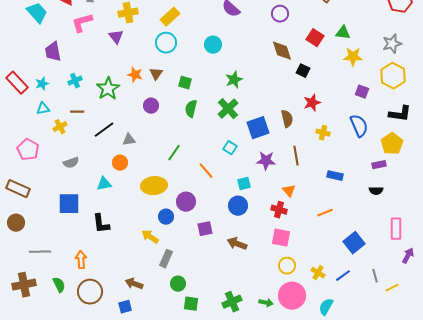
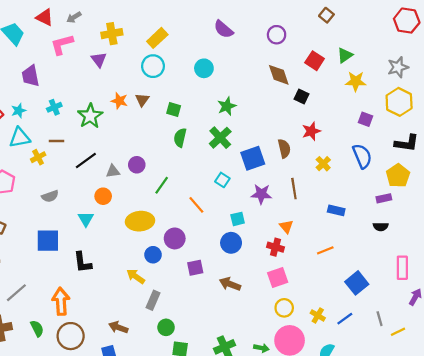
green triangle: (343, 33) -> (345, 55), turned -42
purple circle: (151, 106) -> (137, 165), moved
cyan triangle: (43, 109) -> (20, 138), size x1.5
yellow cross: (323, 133) -> (323, 164), turned 32
cyan triangle: (104, 184) -> (86, 219), turned -49
pink square: (281, 238) -> (278, 278), turned -30
gray line: (40, 252) -> (16, 293), turned -40
orange arrow: (81, 260) -> (61, 301), size x1.4

